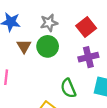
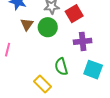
red square: (86, 27) -> (74, 14), moved

